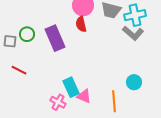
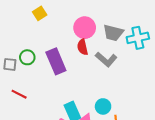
gray L-shape: (133, 33) -> (106, 59), moved
cyan circle: (134, 82) -> (103, 106), moved

